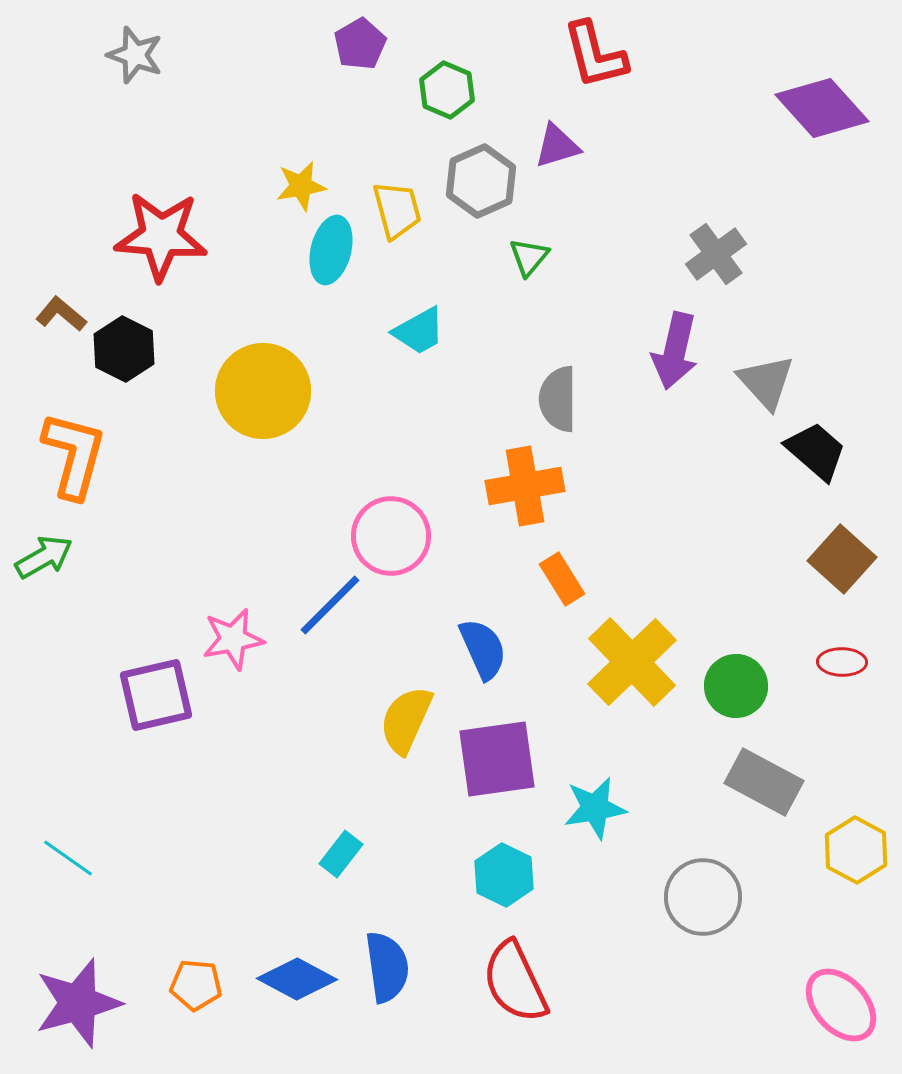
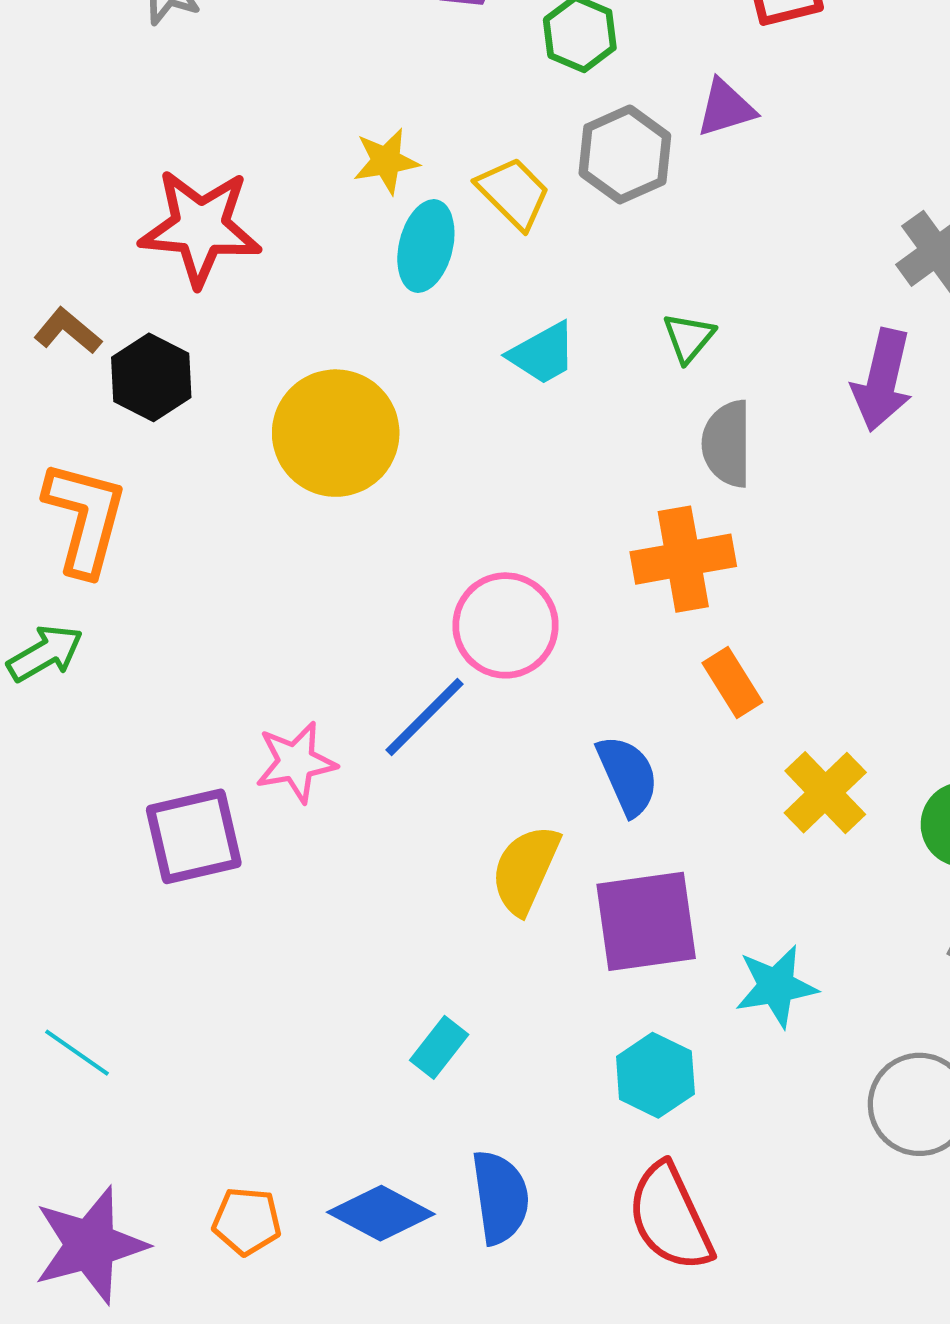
yellow trapezoid: (397, 210) -> (513, 193), turned -30
green triangle: (529, 257) -> (689, 338), moved
yellow cross: (632, 662) -> (825, 793), size x0.7

